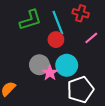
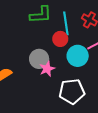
cyan circle: (67, 65) -> (78, 56), moved

